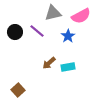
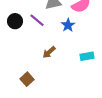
cyan rectangle: (68, 67) -> (87, 56), moved
brown square: (18, 90) -> (27, 79), moved

